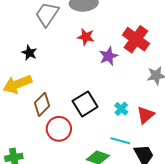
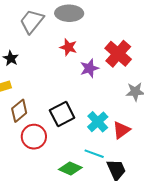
cyan cross: (121, 109) -> (98, 122), size x1.5

